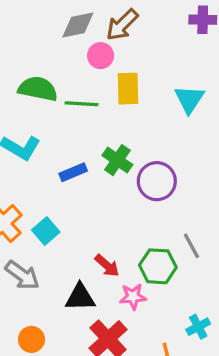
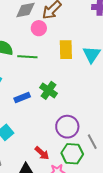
yellow rectangle: (128, 89) -> (66, 50), moved
purple circle: (157, 181) -> (67, 127), moved

